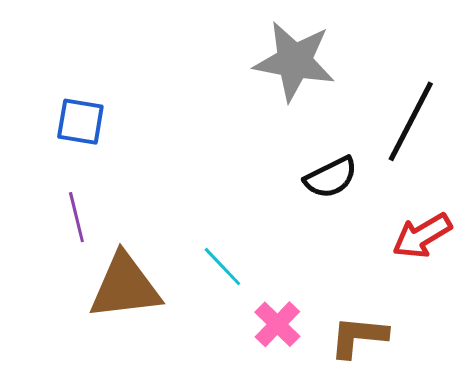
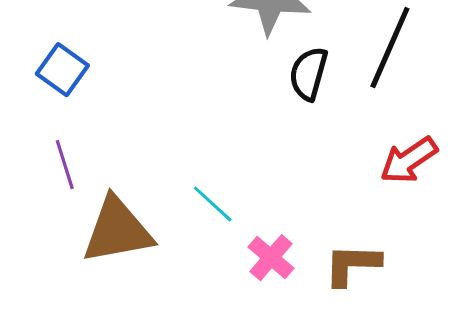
blue square: (80, 122) -> (62, 70), turned 30
black semicircle: (331, 177) -> (309, 74), moved, turned 136

